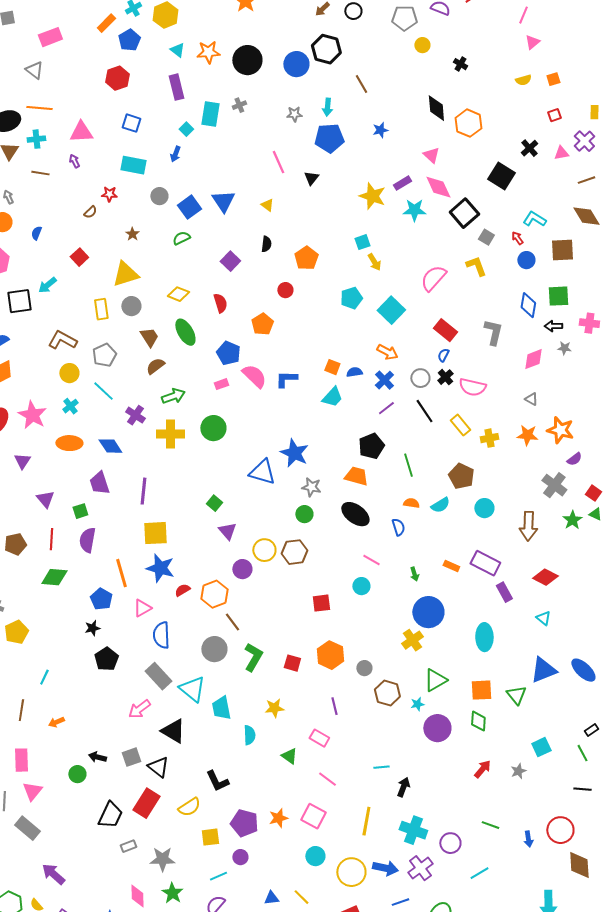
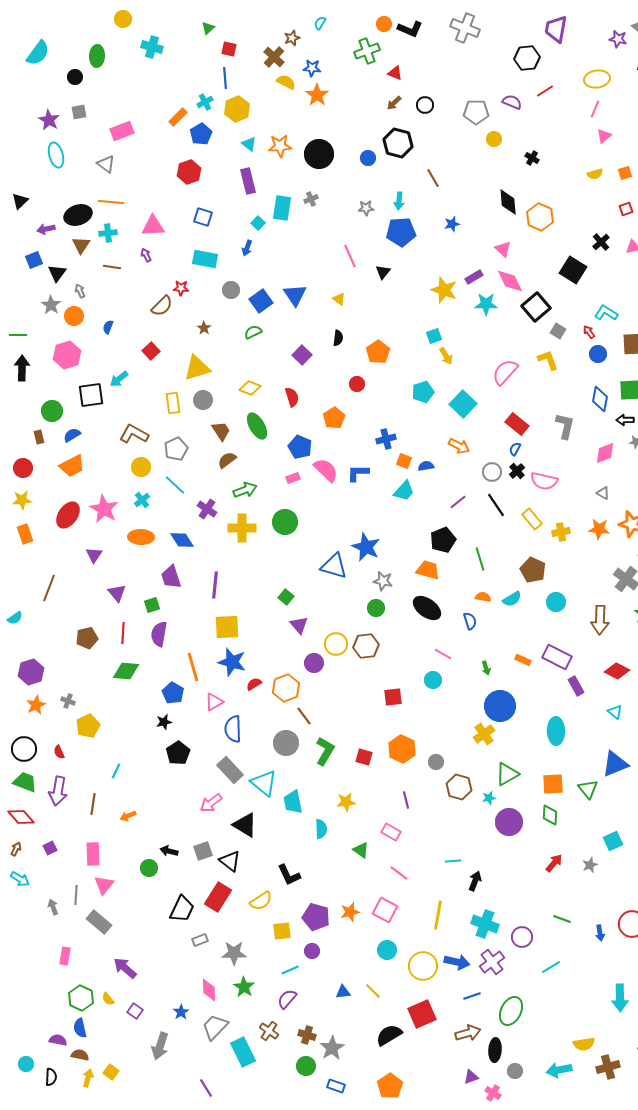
blue circle: (296, 64) -> (368, 158), size x0.6
brown semicircle: (90, 212) -> (162, 306), size x1.6
blue cross: (384, 380) -> (386, 439), moved, turned 30

